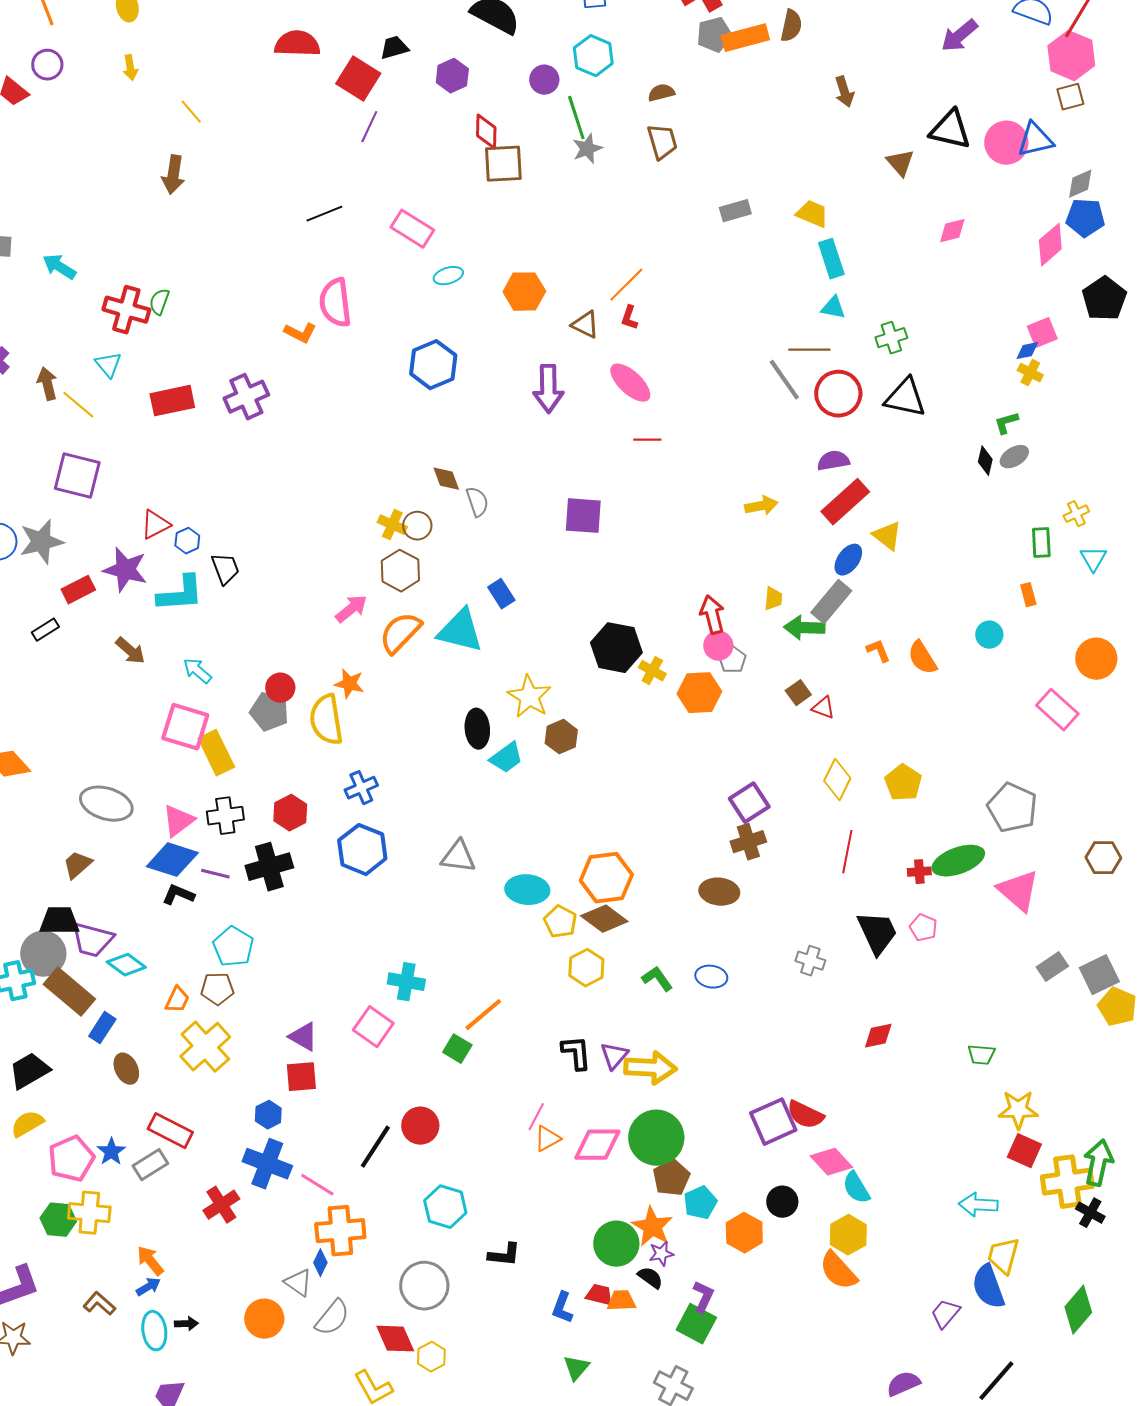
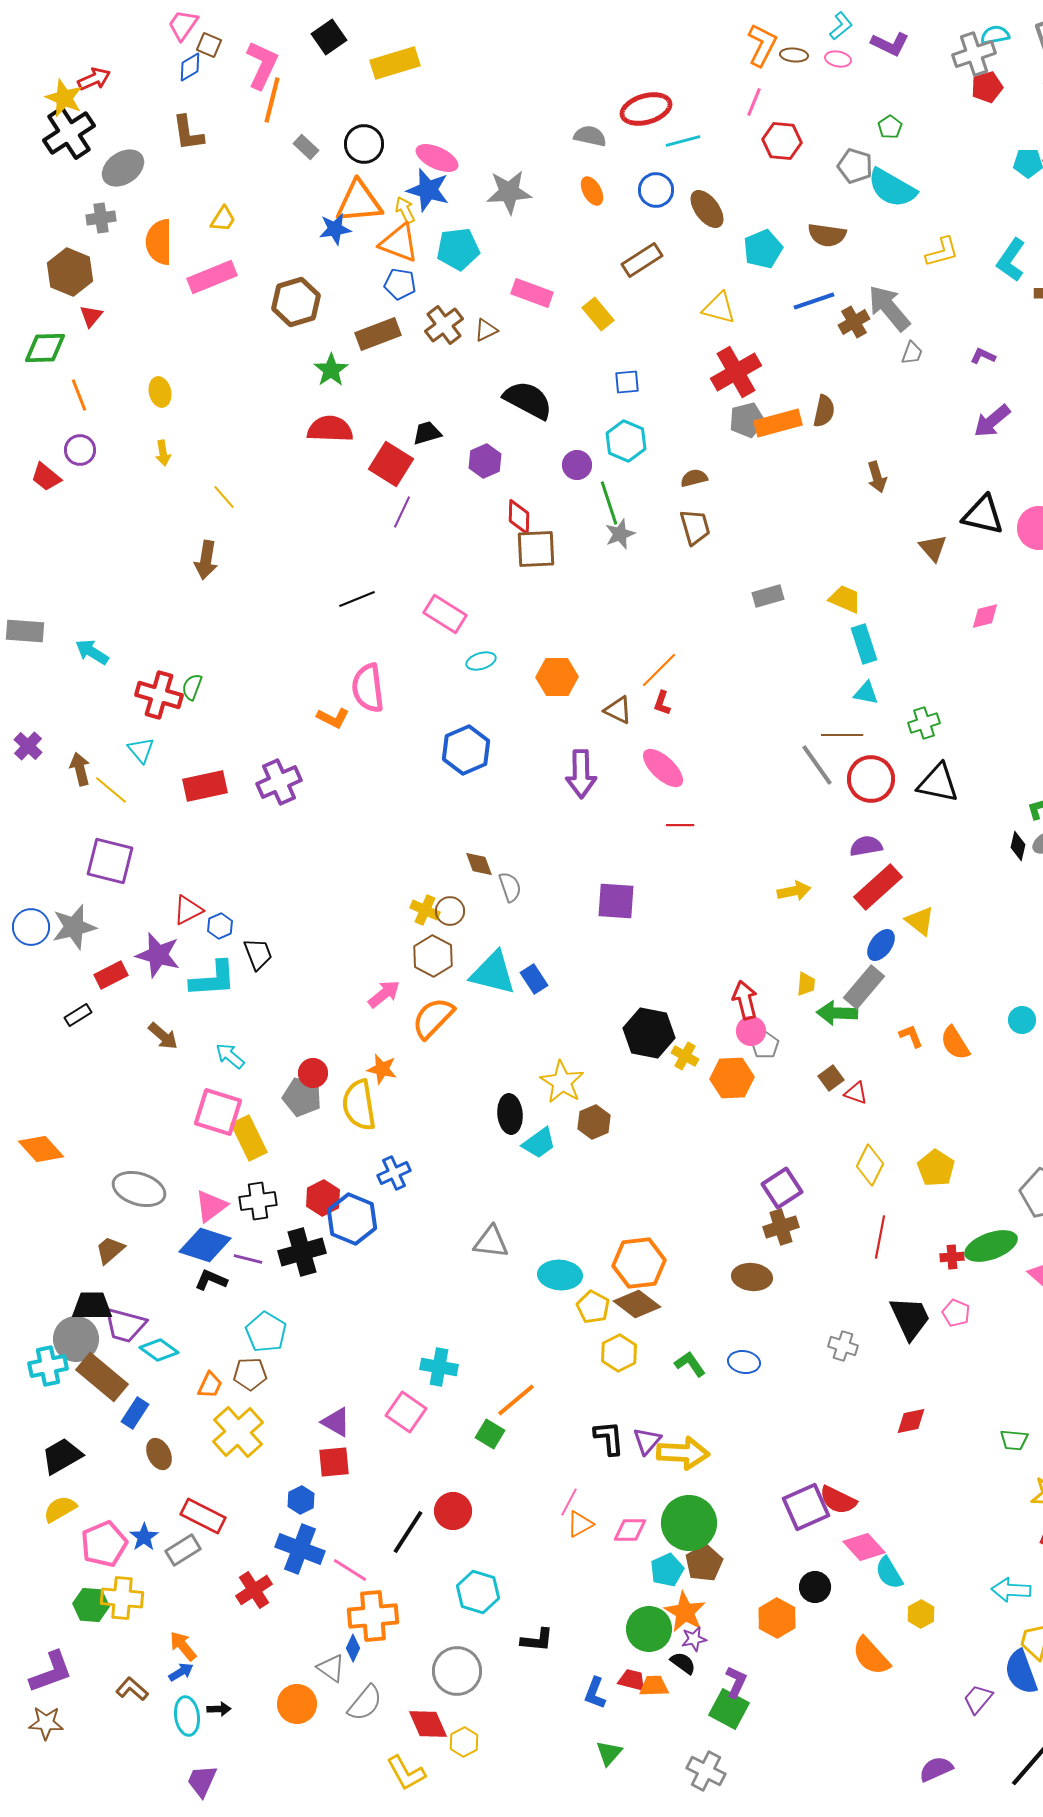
cyan triangle: (460, 631) -> (493, 973), moved
blue hexagon: (362, 850) -> (352, 1219), moved
pink diamond: (597, 1145) -> (630, 1530), size x0.7
cyan pentagon: (700, 1203) -> (667, 1570), moved
yellow hexagon: (848, 1235) -> (921, 1614), moved, size x0.7

